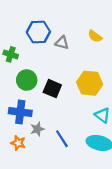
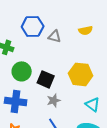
yellow semicircle: (95, 36) -> (86, 30), turned -48
gray star: (37, 129) -> (54, 100), moved

